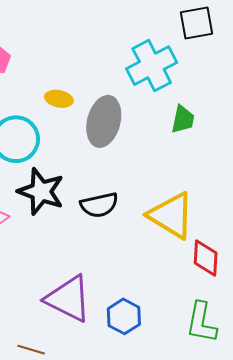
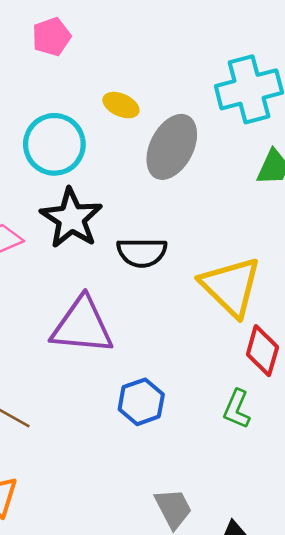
purple triangle: (68, 299) -> (82, 326), moved, turned -34
green L-shape: (202, 322) -> (237, 409), moved, size x0.7

